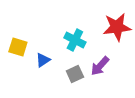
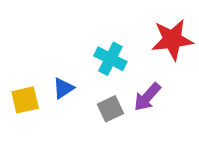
yellow square: (18, 47) -> (25, 100), moved, turned -30

